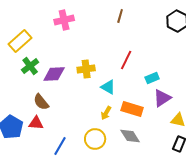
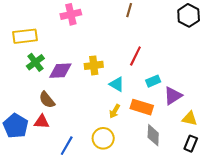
yellow rectangle: (20, 41) -> (25, 36), turned 35
cyan rectangle: (152, 78) -> (153, 81), moved
gray diamond: (130, 136) -> (153, 135), moved, turned 35

